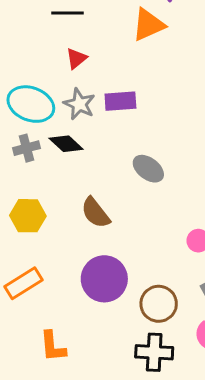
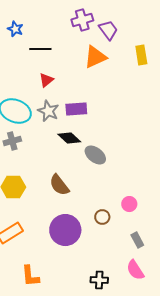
black diamond: (66, 144) -> (69, 138), moved
brown circle: (159, 304) -> (102, 217), moved, size x0.6
black cross: (154, 352) -> (99, 280), size x0.7

